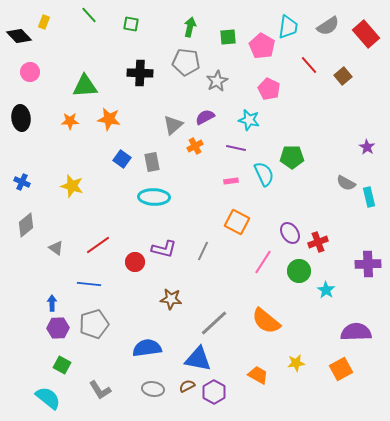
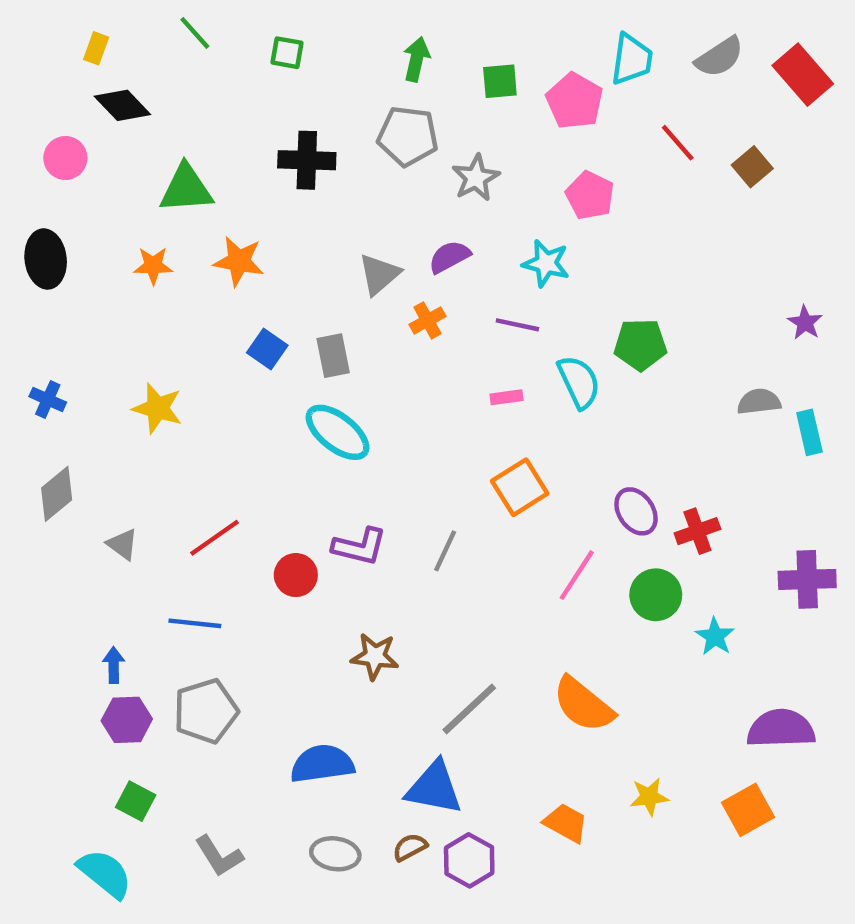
black diamond: (19, 36) -> (122, 105), moved
gray semicircle: (346, 183) -> (759, 402), turned 144
cyan ellipse: (154, 197) -> (338, 432), turned 36
orange square: (237, 222) -> (520, 487), turned 30

